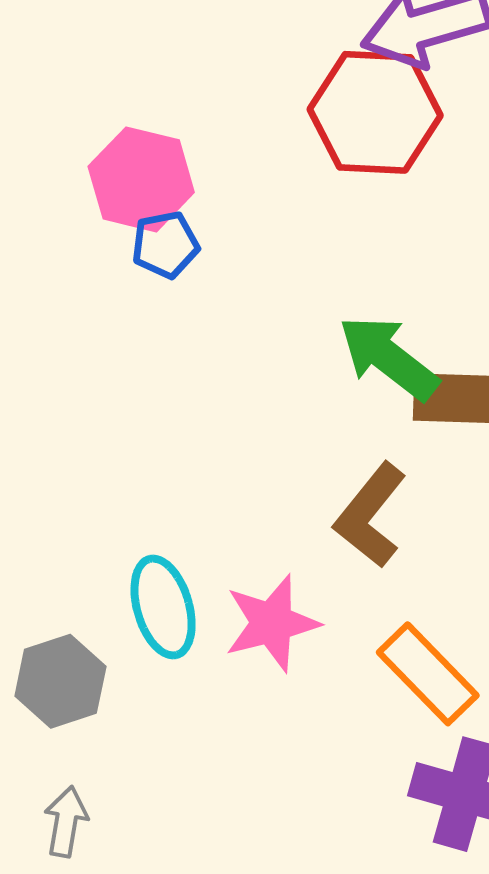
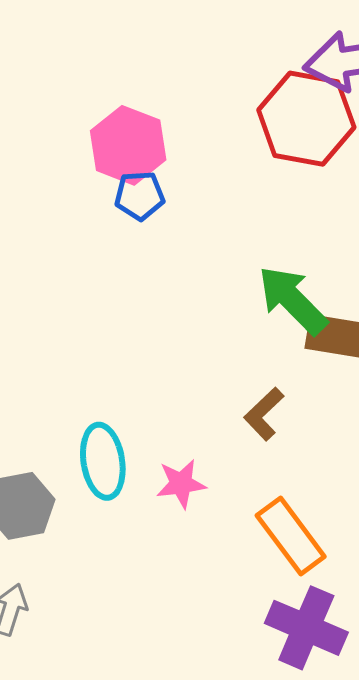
brown L-shape: (370, 515) -> (264, 414), size x0.7
pink star: (272, 623) -> (181, 484), size x0.7

